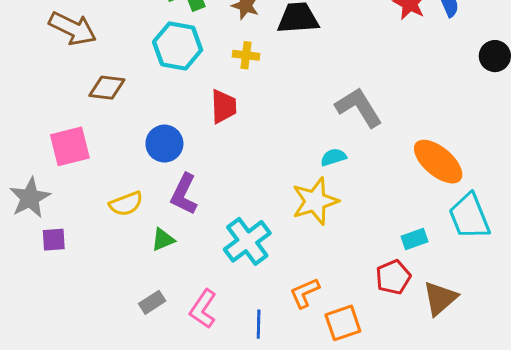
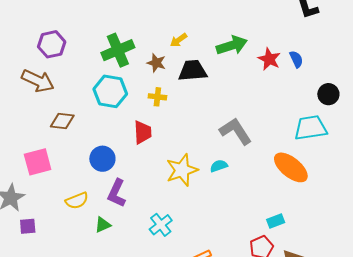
yellow star: (315, 201) -> (182, 170), moved
cyan trapezoid: (469, 216) -> (311, 128), moved, turned 104
cyan cross: (247, 241) -> (161, 225), size x0.7

